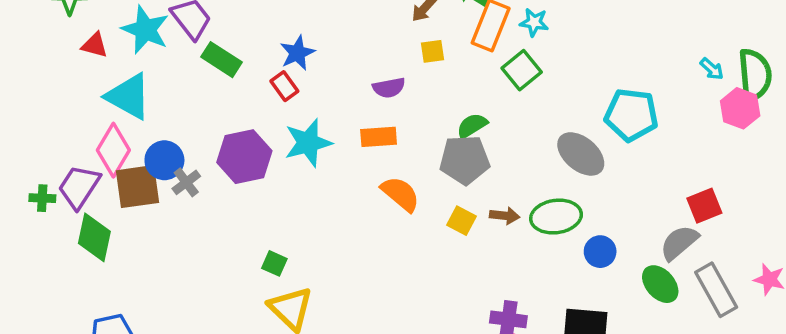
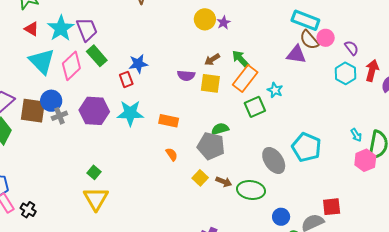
cyan star: (534, 22) -> (275, 90), moved
yellow square: (433, 51) -> (210, 83), size x1.5
purple semicircle: (389, 88) -> (186, 76), moved
pink diamond: (113, 150) -> (71, 66), moved
orange semicircle: (400, 194) -> (172, 154), size x0.6
blue circle: (600, 252) -> (281, 217), moved

